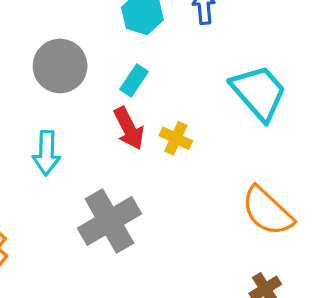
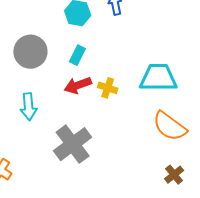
cyan trapezoid: (259, 93) -> (158, 78), moved, turned -42
red arrow: (129, 128) -> (78, 85), turned 104

